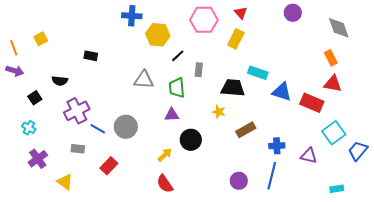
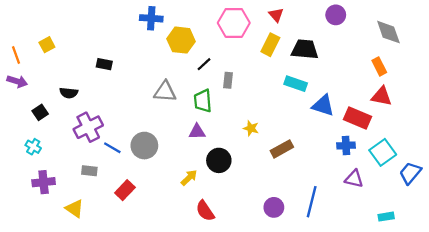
black trapezoid: (233, 88) -> (305, 49), moved
blue cross: (277, 146) -> (346, 146), moved
purple cross: (38, 159) -> (44, 182), turned 30
red semicircle: (165, 184) -> (205, 211), moved

